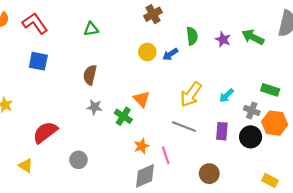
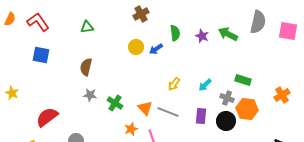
yellow arrow: (191, 94) -> (174, 84), size x0.6
orange triangle: (142, 99) -> (145, 108), moved

